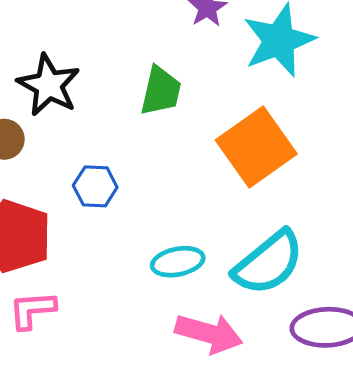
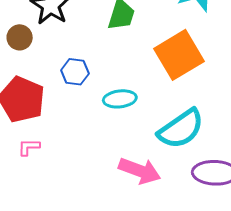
cyan ellipse: (178, 262) -> (120, 99), moved
pink L-shape: (32, 310) -> (29, 147), size x0.7

